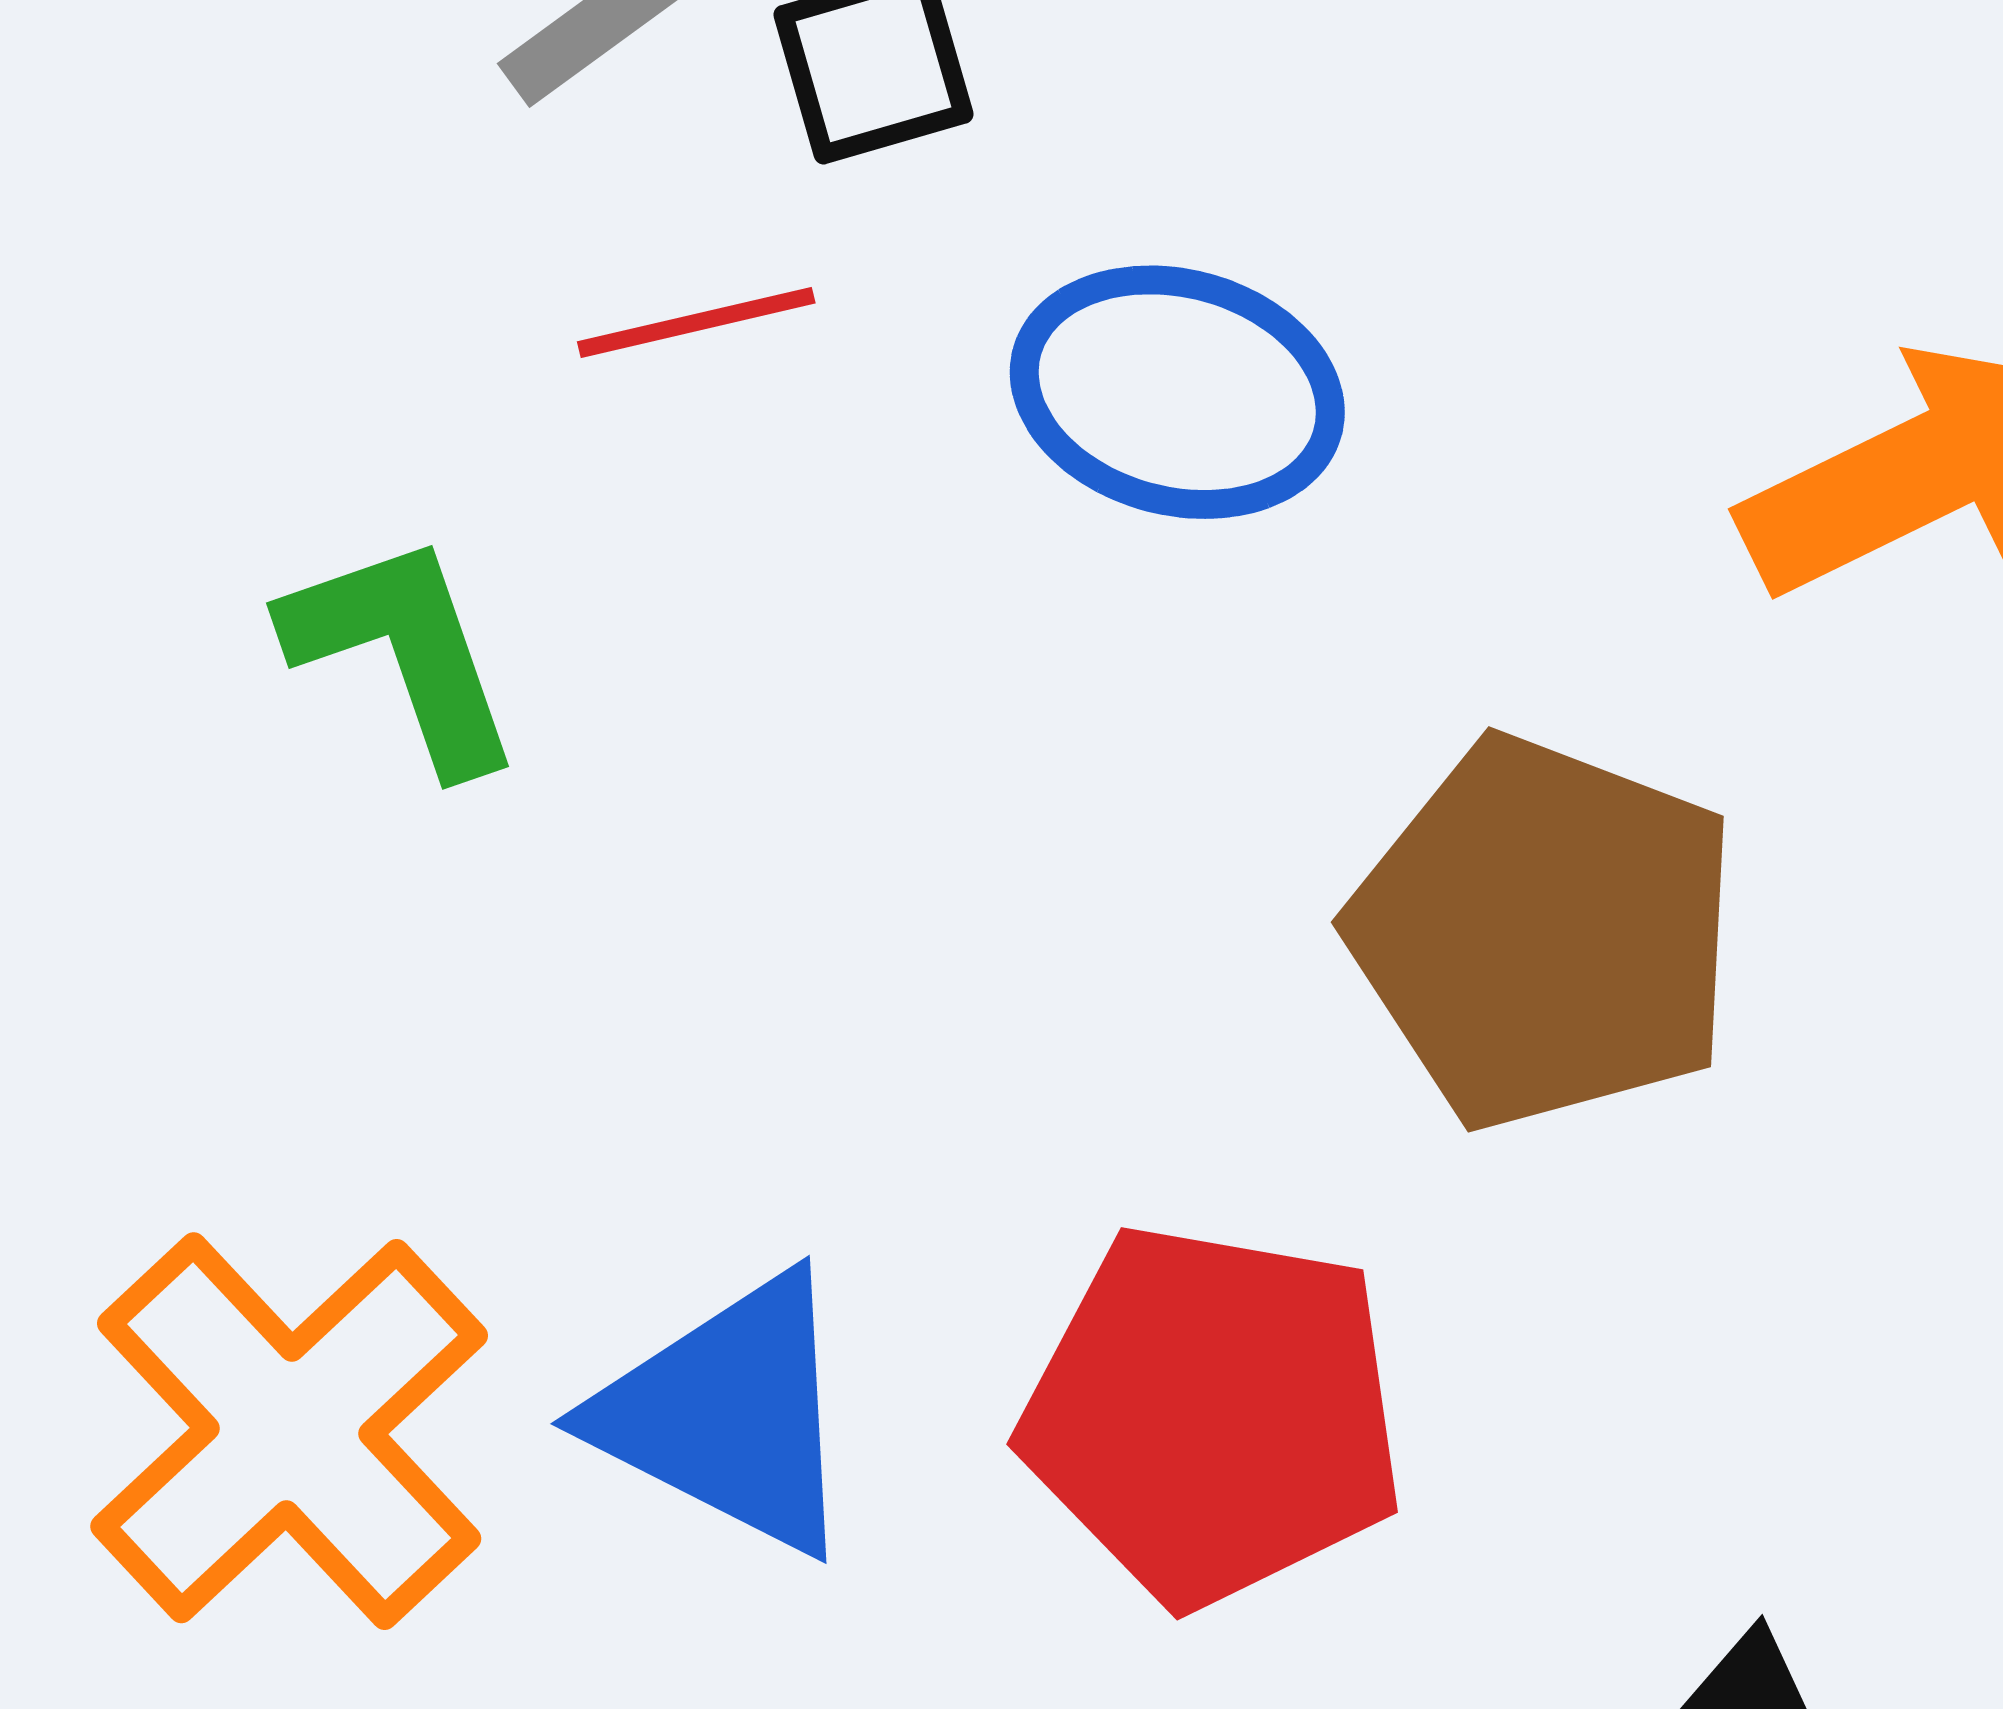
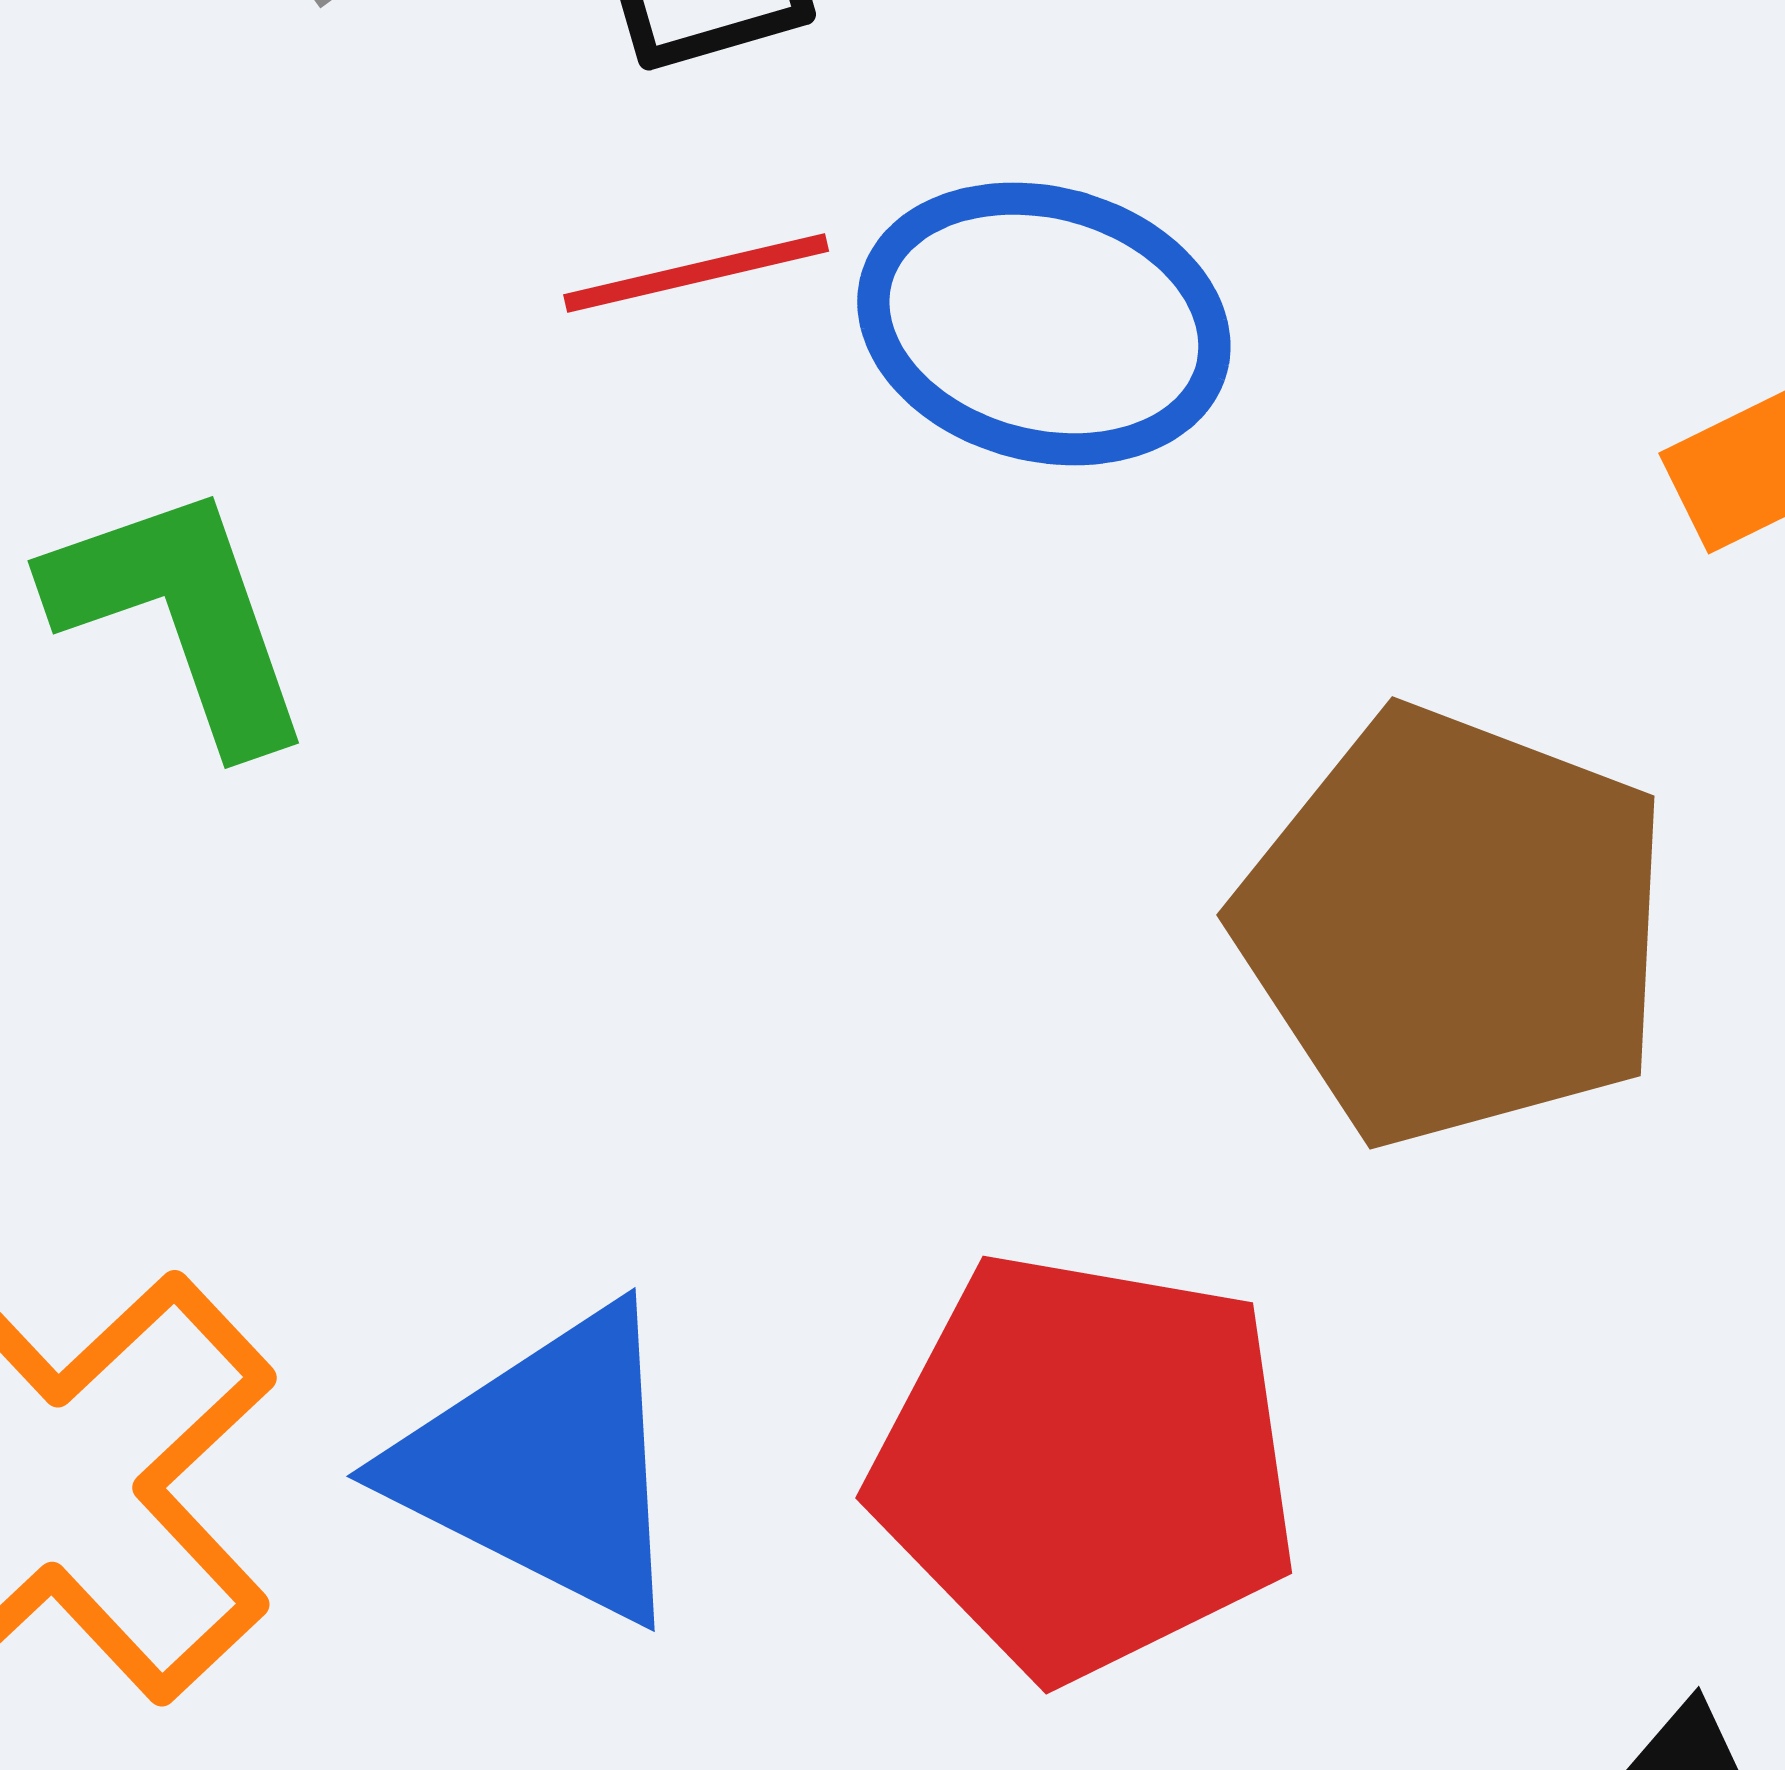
red line: (696, 322) -> (696, 273), moved

